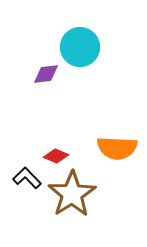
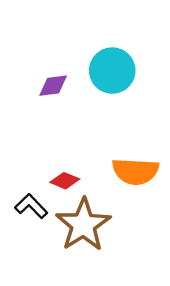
cyan circle: (80, 47) -> (112, 71), moved

